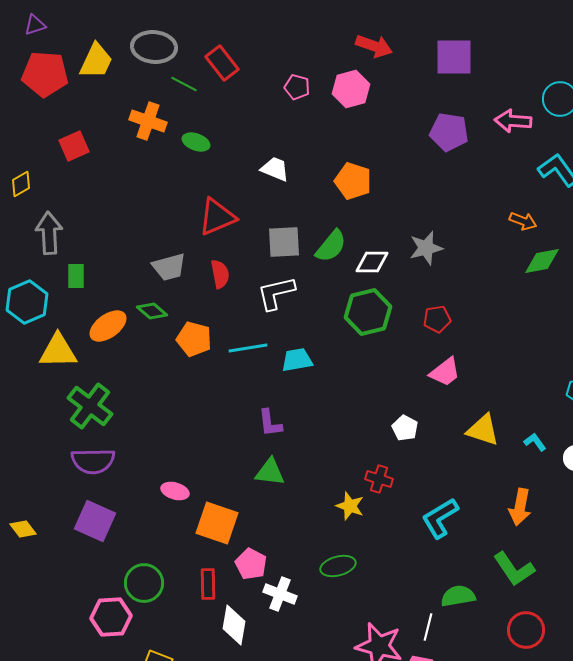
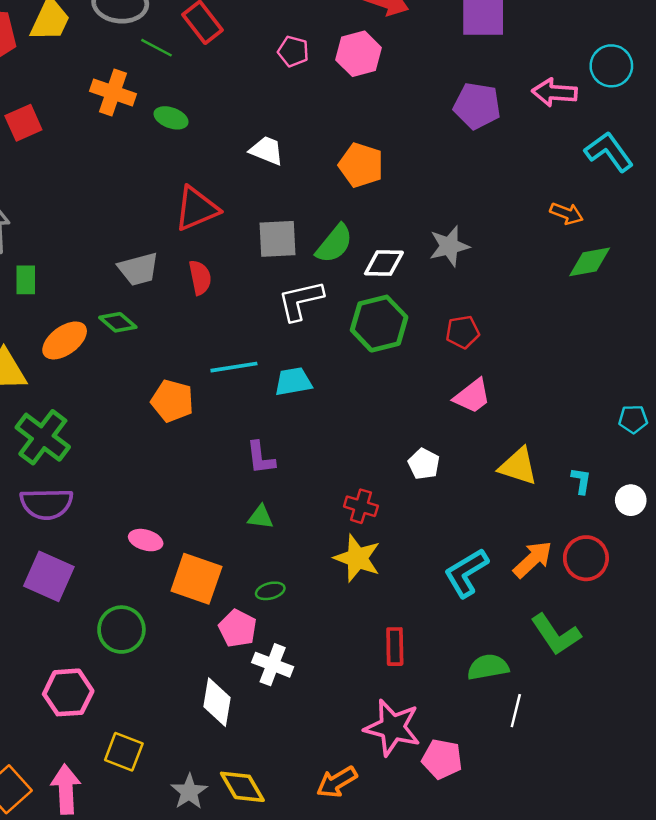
white L-shape: (276, 293) -> (300, 301), moved
orange pentagon: (194, 339) -> (172, 401), moved
cyan L-shape: (535, 442) -> (581, 481), turned 45
green triangle: (270, 472) -> (261, 517), size x0.7
red cross: (379, 479) -> (361, 506), moved
yellow star: (350, 506) -> (357, 558), size x1.4
orange arrow: (520, 507) -> (533, 559), moved, turned -144
green ellipse: (338, 566) -> (270, 591), moved, size x0.7
green circle: (144, 583) -> (121, 630), moved
red rectangle: (208, 584) -> (395, 647), moved
white line: (428, 627) -> (516, 711), moved
red circle: (526, 630) -> (586, 558), moved

